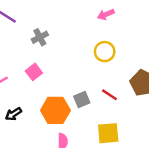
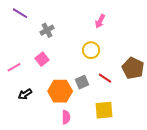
pink arrow: (106, 14) -> (100, 21), moved, turned -40
yellow circle: (105, 52) -> (91, 50), moved

